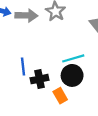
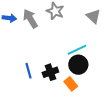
gray arrow: (26, 15) -> (30, 19), turned -114
blue line: (23, 67) -> (28, 71), moved

